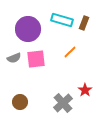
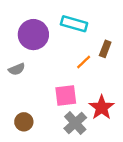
brown rectangle: (84, 23) -> (105, 49), moved
pink square: (36, 59) -> (66, 96), moved
red star: (85, 90) -> (102, 107), size x1.5

